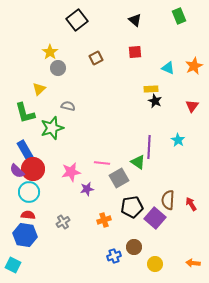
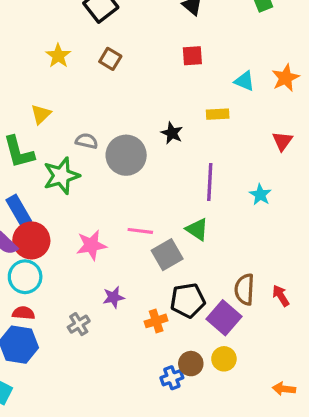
brown square: (96, 58) -> (110, 59), moved, turned -32
gray circle: (58, 68) -> (126, 155), moved, size x1.6
black star: (155, 101) -> (172, 133), moved
purple line: (149, 147) -> (210, 182), moved
purple star: (87, 189) -> (113, 297), moved
orange cross: (104, 220) -> (156, 321), moved
blue cross: (114, 256) -> (172, 378), moved
yellow circle: (155, 264) -> (224, 359), moved

